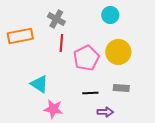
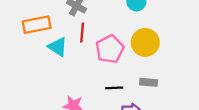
cyan triangle: (39, 84) -> (58, 47), moved

